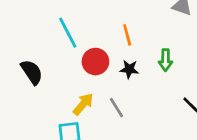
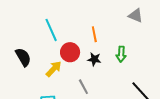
yellow arrow: (83, 104) -> (54, 69), moved

